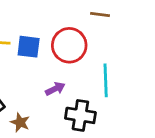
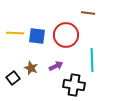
brown star: (20, 122) -> (31, 68), moved

